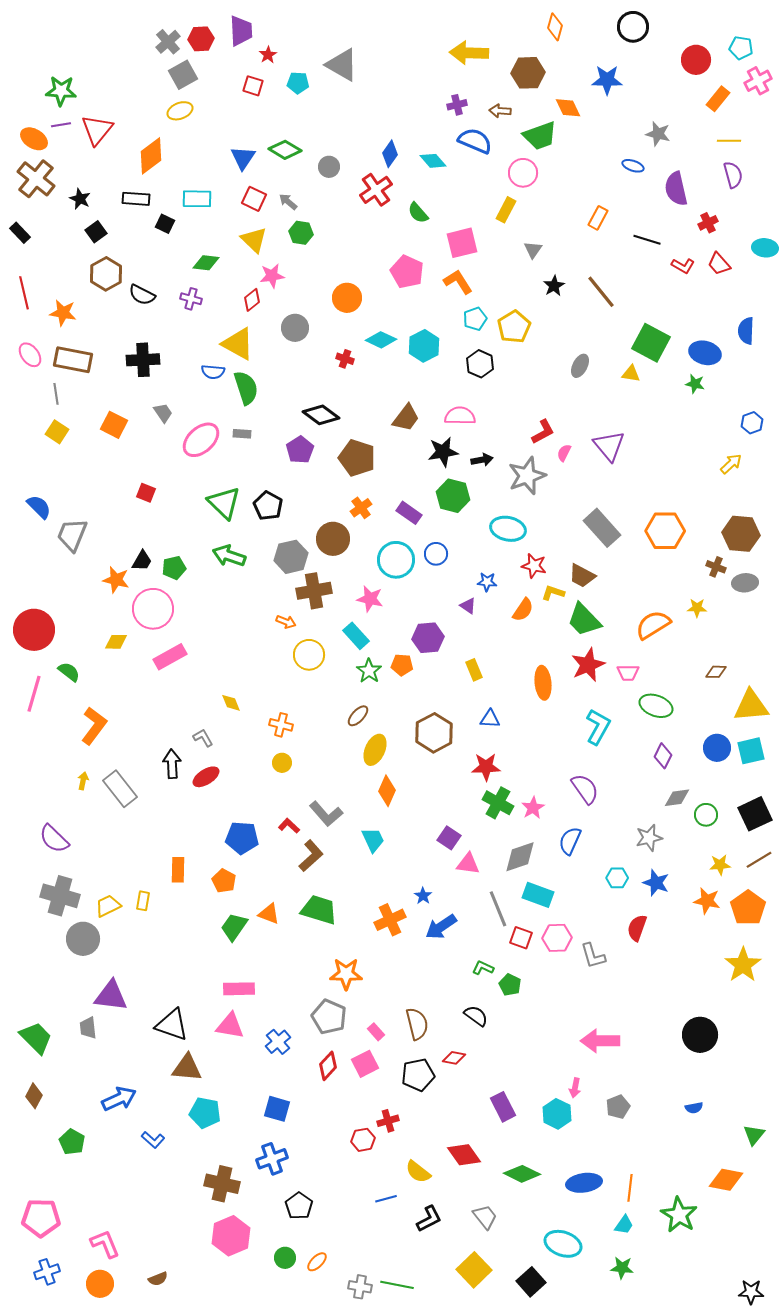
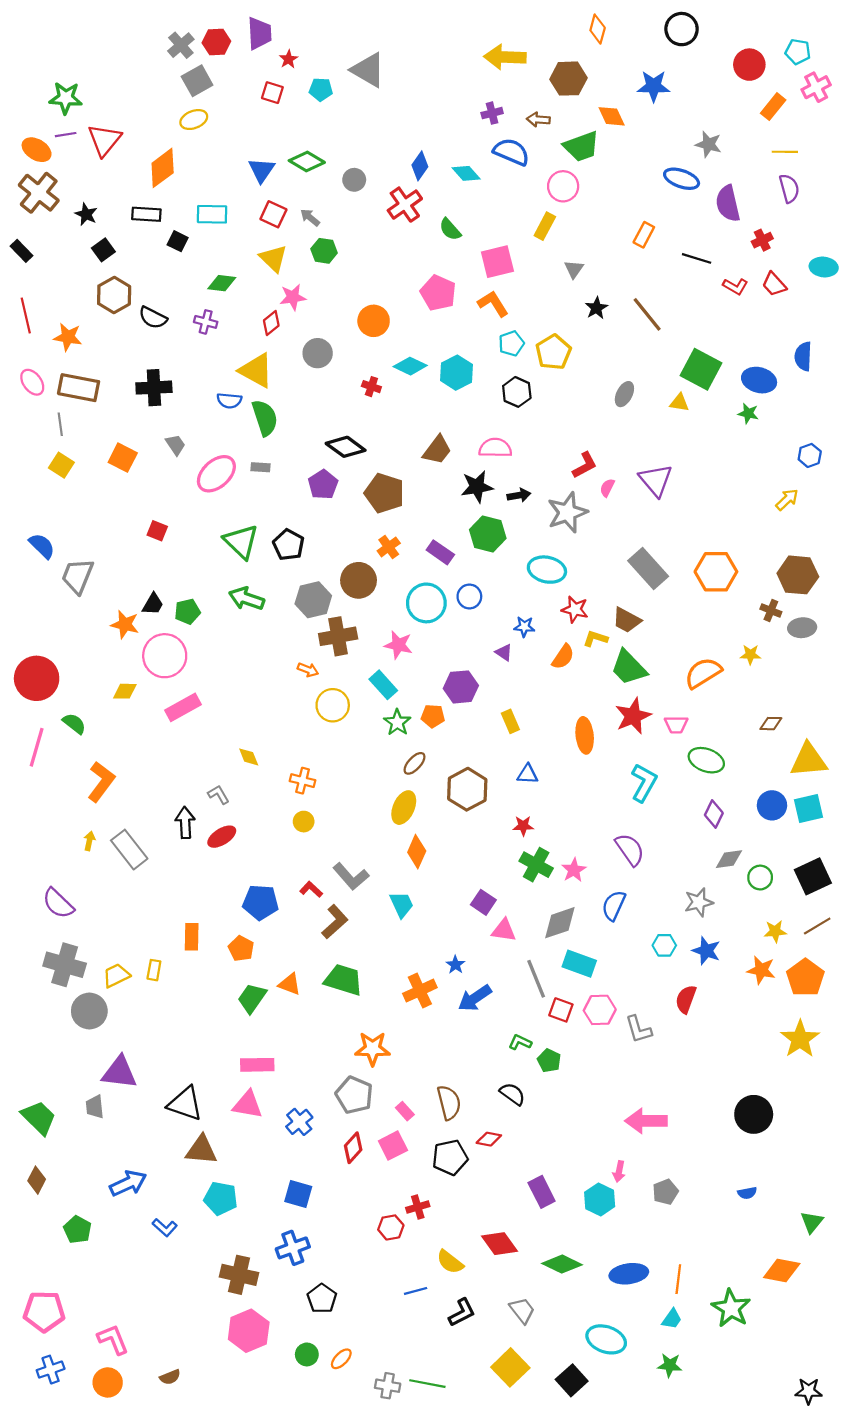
blue ellipse: (633, 166) -> (682, 179), size x1.5
brown ellipse: (358, 716) -> (415, 763), moved
red star: (486, 767) -> (523, 826), size x0.7

